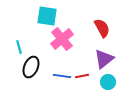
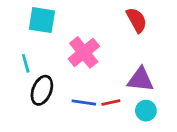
cyan square: (47, 16) -> (42, 20), moved
red semicircle: (102, 28) -> (136, 20), moved
purple triangle: (104, 59) -> (141, 80), turned 45

